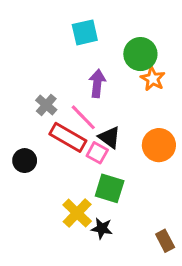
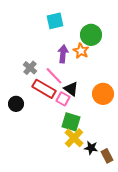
orange star: (153, 79) -> (81, 51), moved
yellow cross: (77, 213) -> (74, 138), moved
black star: (102, 228) -> (91, 148), moved

